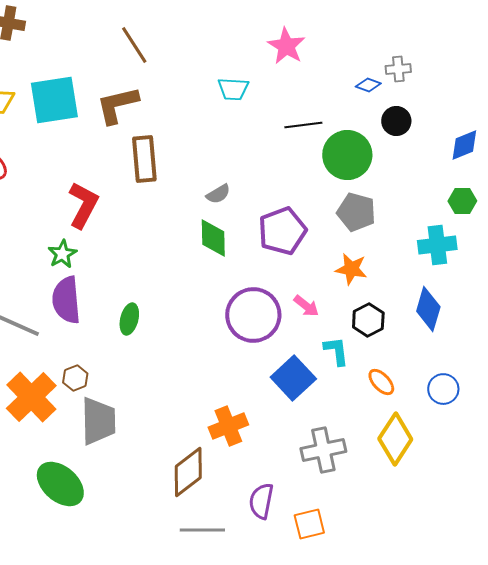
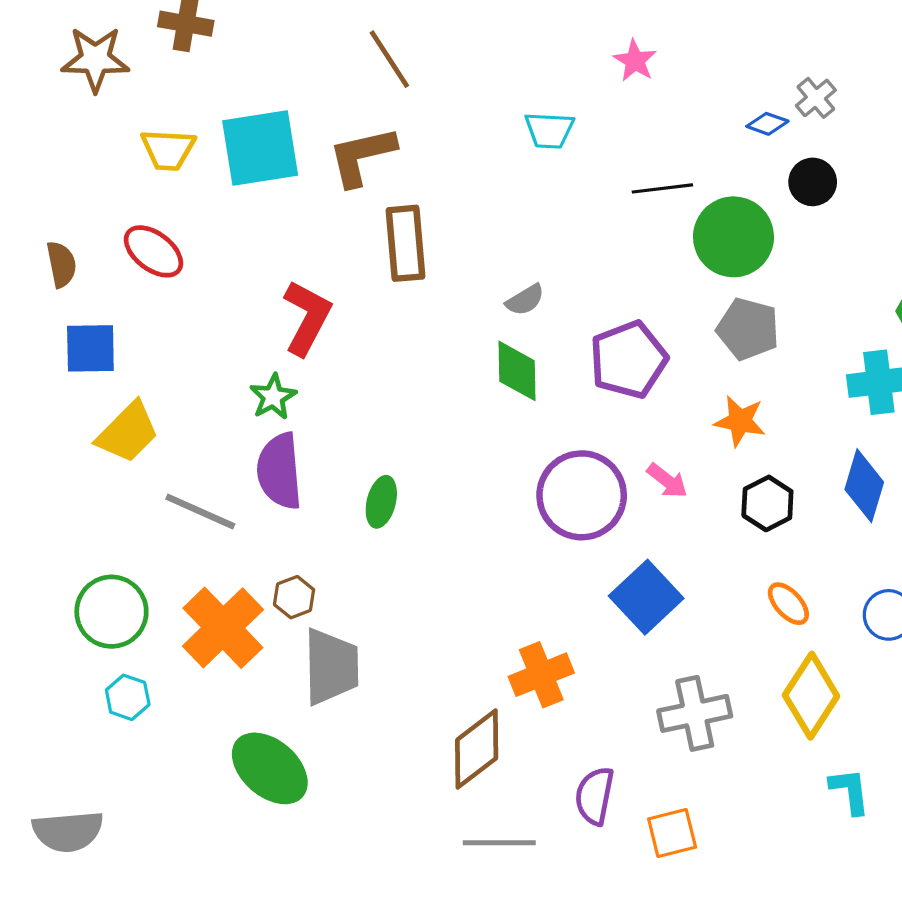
pink star: (286, 46) -> (635, 61), size x0.7
gray cross: (398, 69) -> (816, 98), turned -35
cyan L-shape: (336, 351) -> (850, 791), moved

